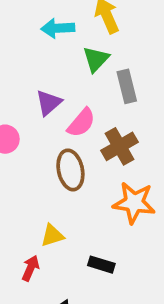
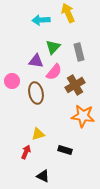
green triangle: (96, 59) -> (53, 47), moved
purple triangle: (49, 103) -> (36, 61), turned 49
brown ellipse: (70, 170) -> (36, 93), moved

